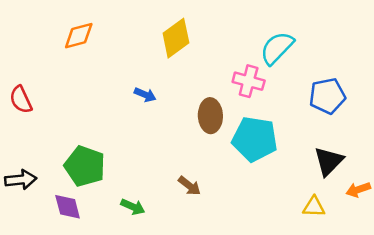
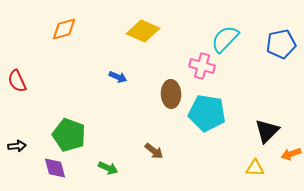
yellow diamond: (176, 38) -> (143, 31), turned 60
blue pentagon: (327, 96) -> (281, 44), moved
black arrow: (21, 180) -> (17, 146), size x0.7

